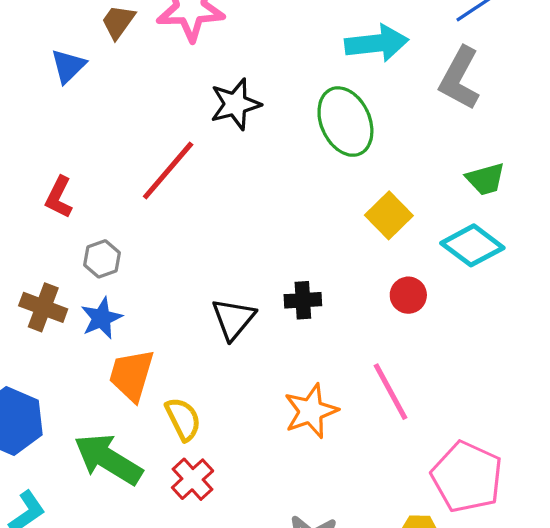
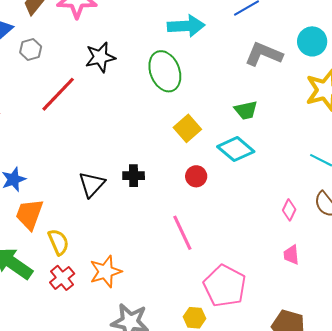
gray L-shape: (460, 78) -> (264, 54), moved, turned 81
gray hexagon: (102, 259) -> (31, 49), moved
orange star: (311, 411) -> (106, 272), moved

